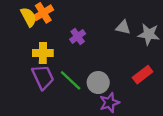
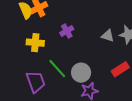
gray triangle: (123, 27) -> (108, 36), moved
purple trapezoid: (43, 77) -> (36, 82), moved

